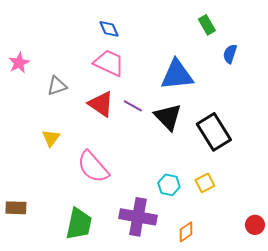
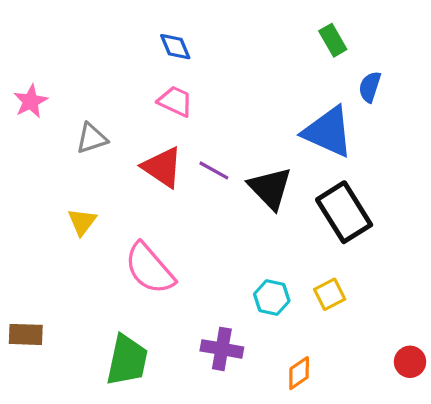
pink trapezoid: (109, 63) -> (175, 101), size x0.7
blue triangle: (177, 75) -> (328, 132), moved, turned 30
purple cross: (138, 217) -> (222, 349), size x0.7

